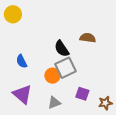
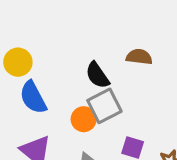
yellow circle: (13, 14) -> (18, 62), moved
blue semicircle: (22, 61) -> (33, 97), size x1.5

